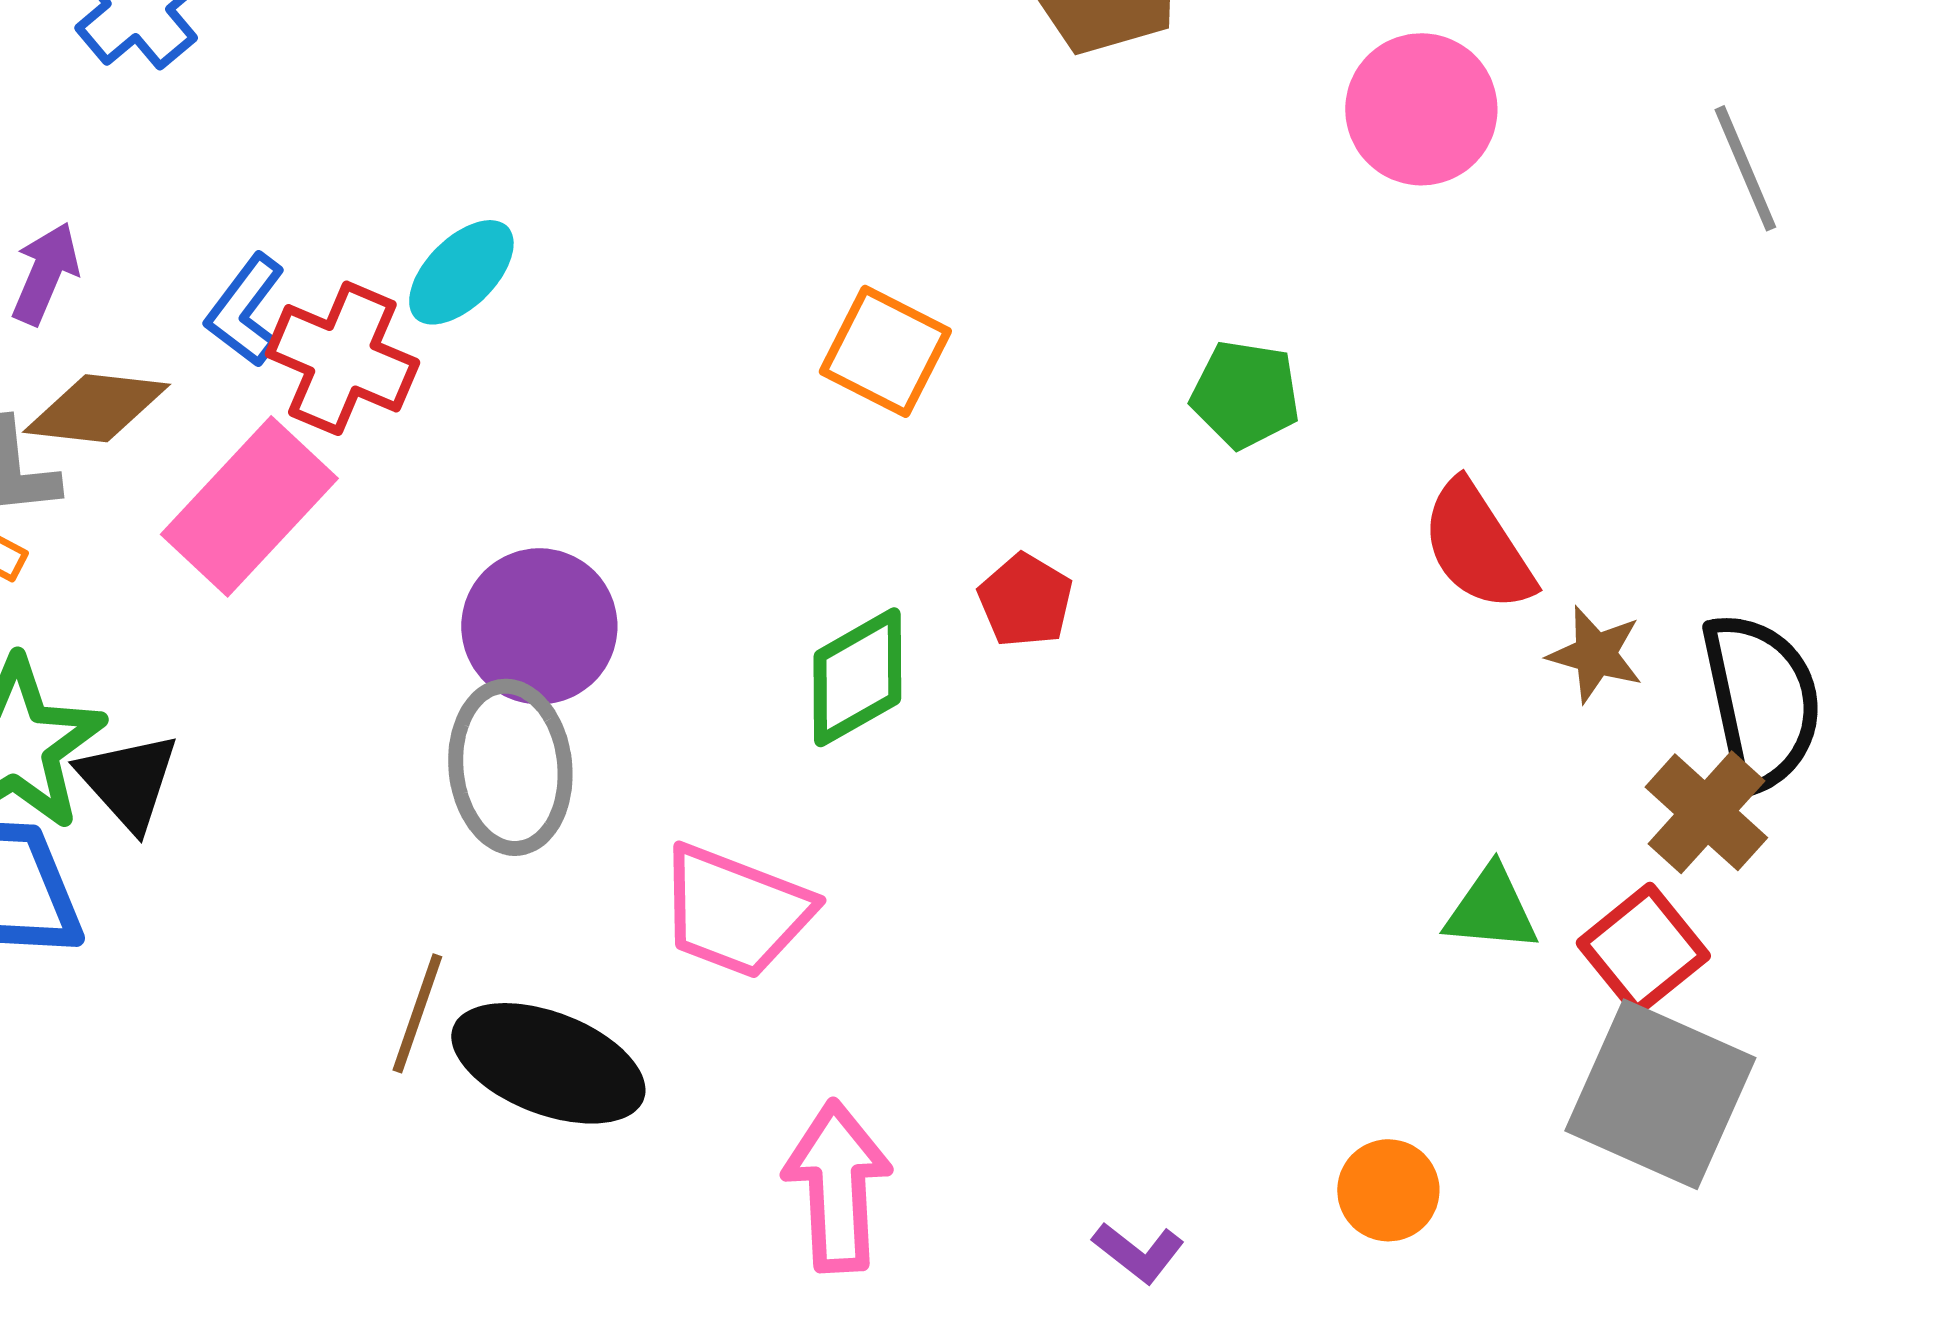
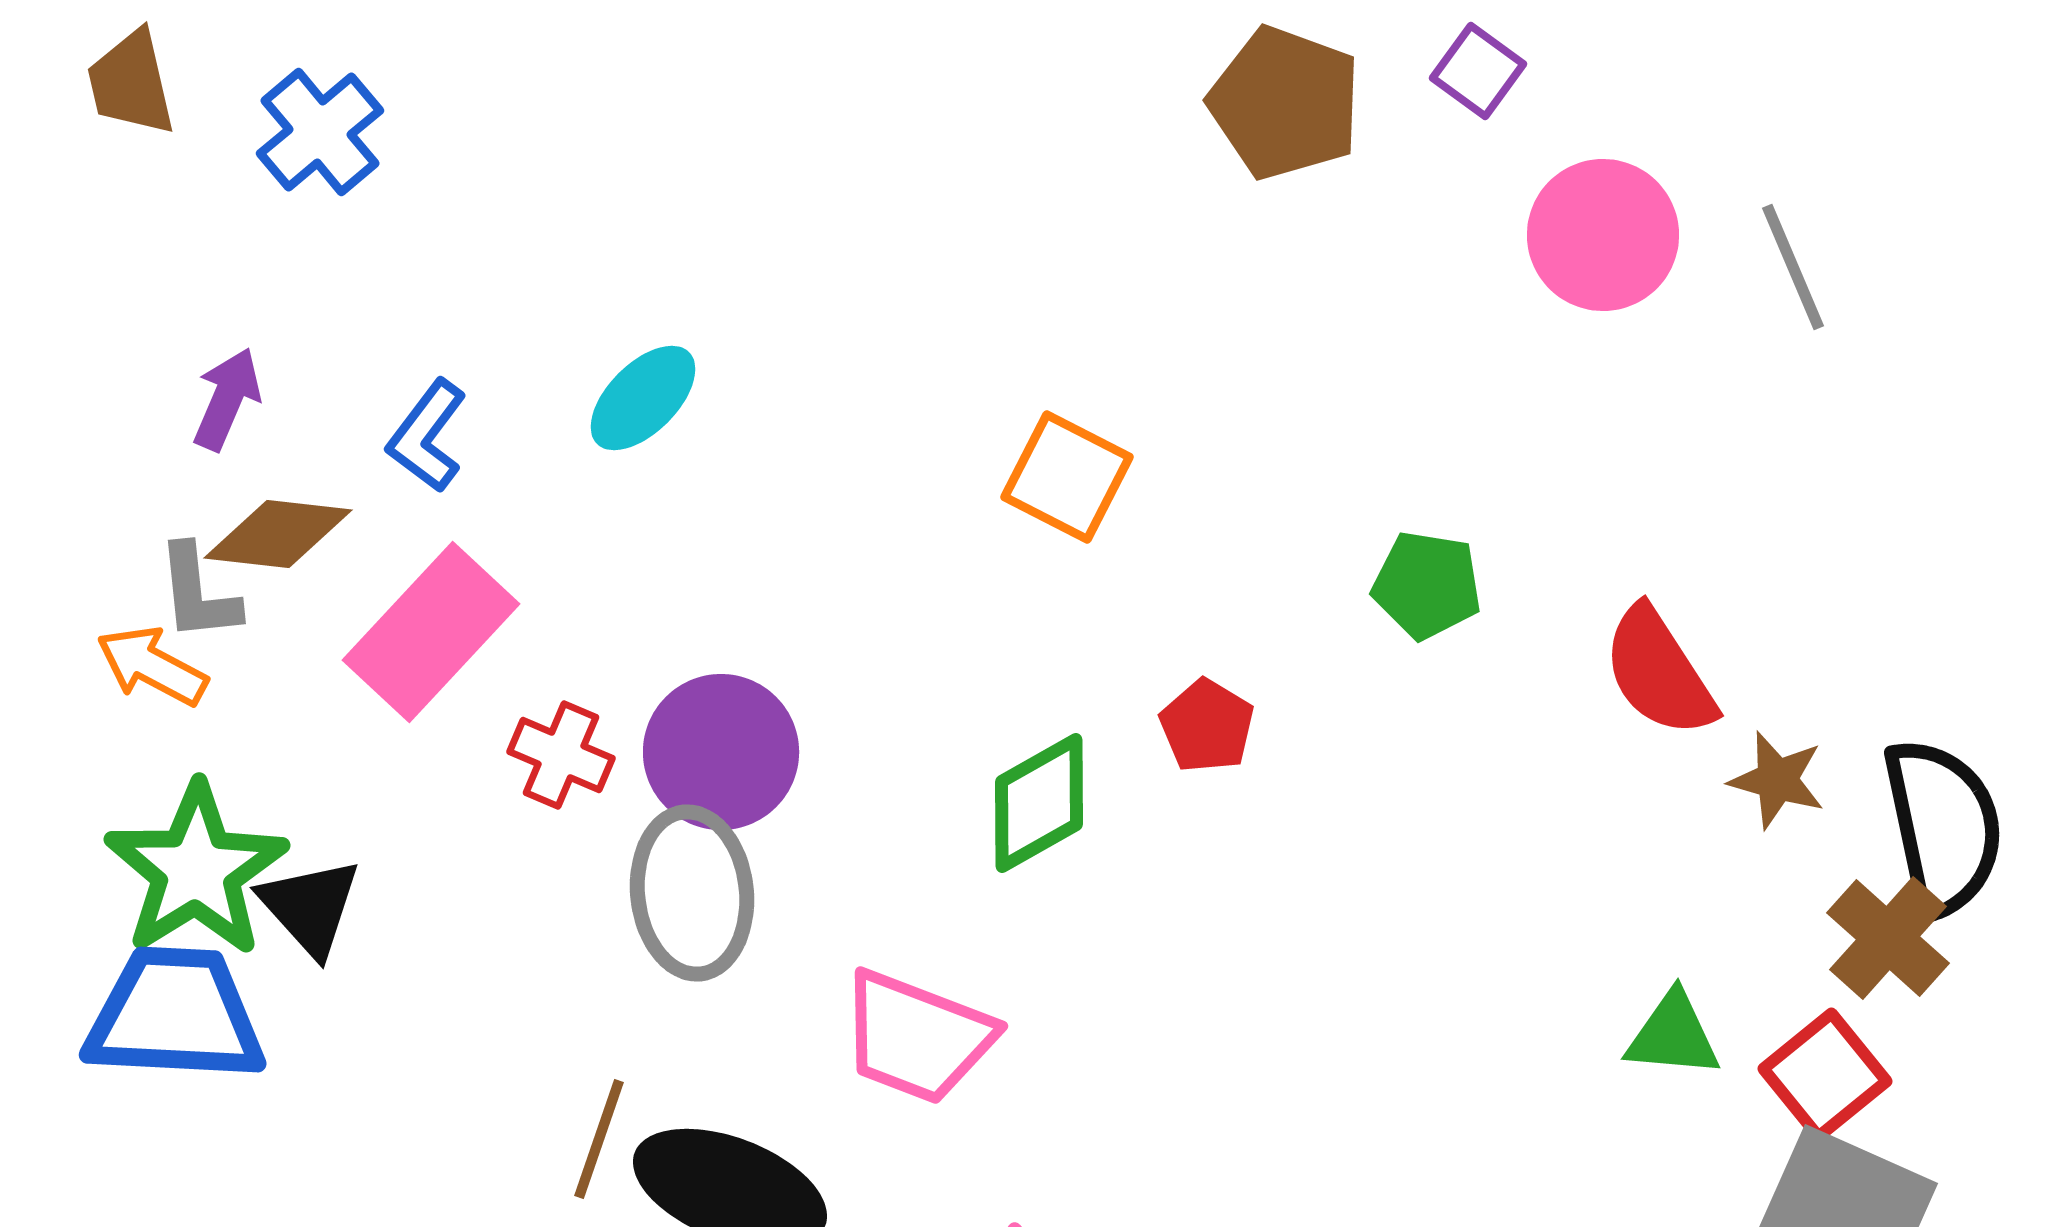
gray line: (1745, 168) -> (1793, 267), moved
red cross: (342, 358) -> (561, 755), moved, size x0.7
green pentagon: (1245, 394) -> (1427, 585), moved

